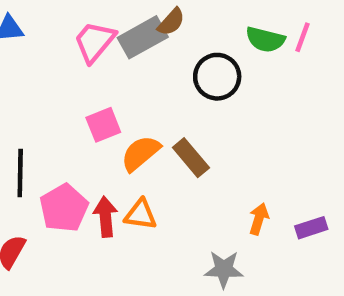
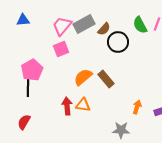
brown semicircle: (171, 22) -> (104, 29), moved
green semicircle: (265, 39) -> (140, 25), turned 48
pink square: (103, 125) -> (61, 49), moved
pink pentagon: (64, 208) -> (32, 70), moved

